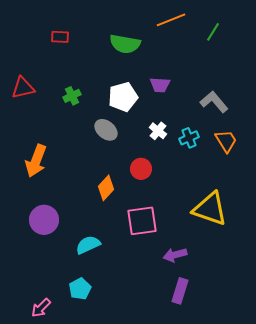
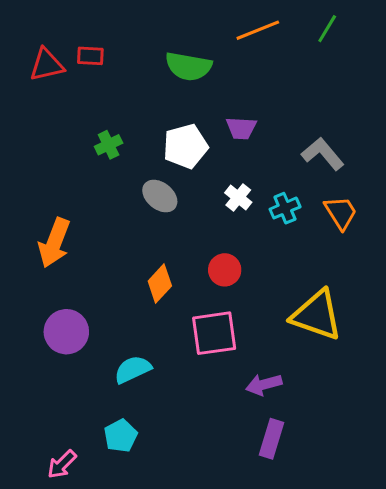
green line: (213, 32) -> (327, 29), moved
red triangle: (23, 88) -> (47, 65), moved
red circle: (141, 169) -> (225, 270), moved

